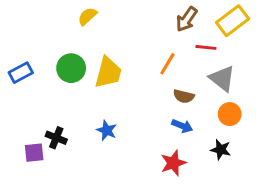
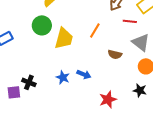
orange line: (167, 64) -> (95, 30), moved
green circle: (71, 68) -> (42, 25), moved
blue arrow: (182, 126) -> (84, 74), moved

